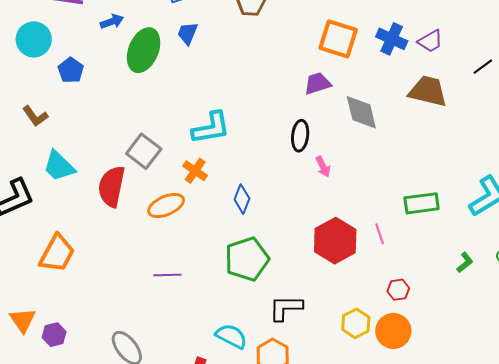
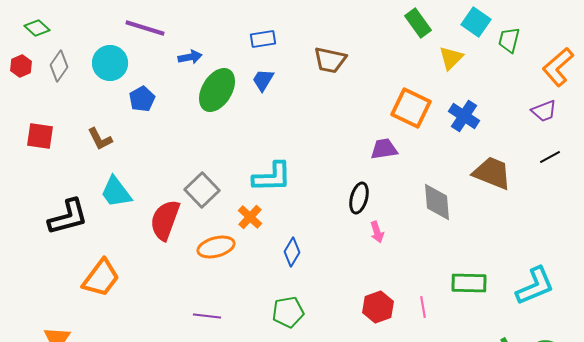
purple trapezoid: (430, 41) -> (544, 111), moved
gray diamond: (361, 112) -> (437, 202), moved
red hexagon: (335, 241) -> (378, 307), size x0.7
green pentagon: (247, 259) -> (288, 312), size x0.7

